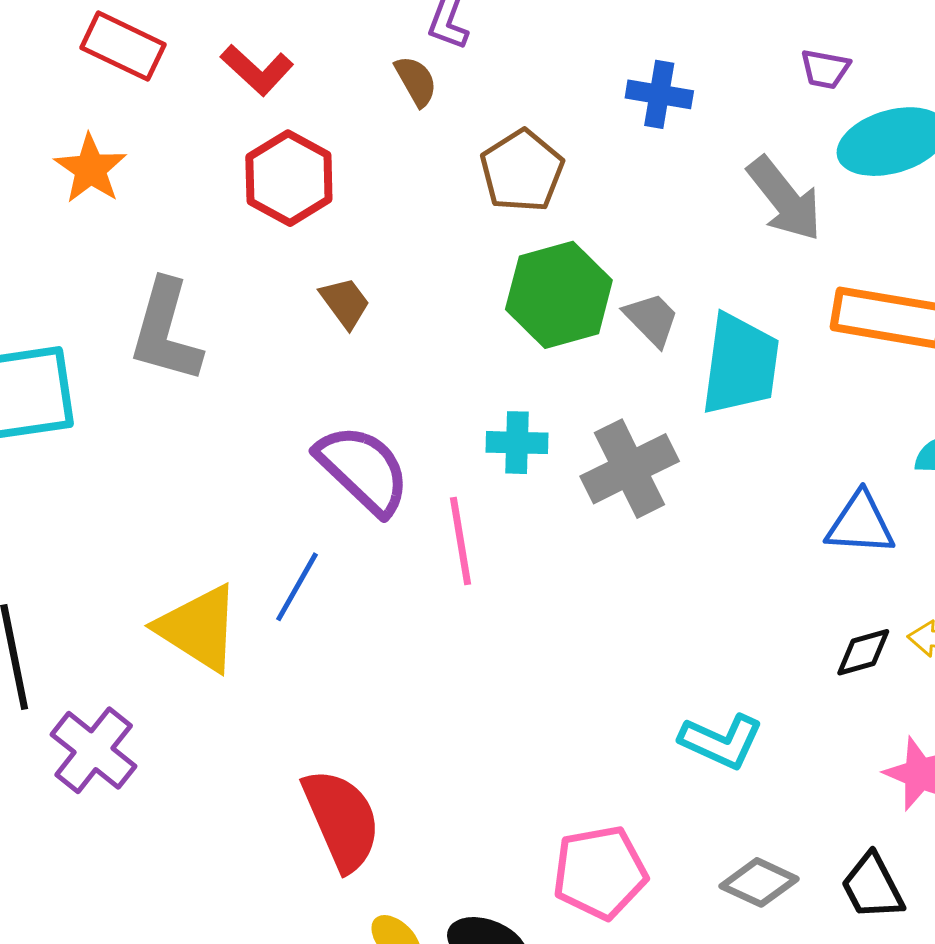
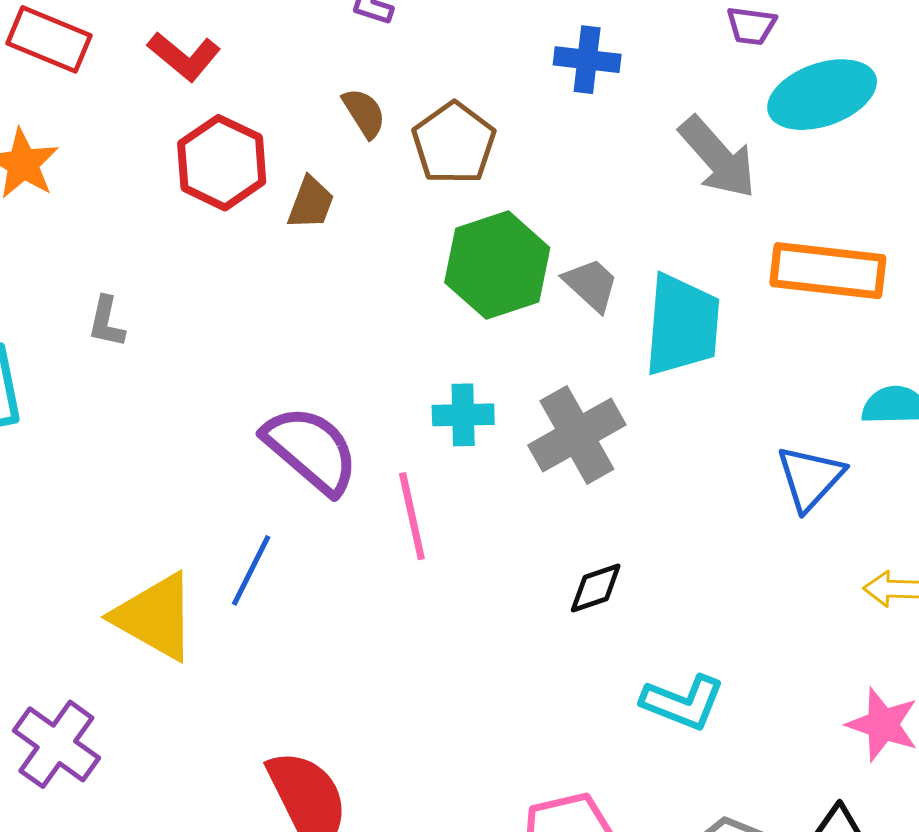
brown semicircle: (416, 81) -> (364, 113), moved
brown trapezoid: (345, 303) -> (311, 203), moved, turned 60
gray L-shape: (166, 331) -> (106, 322), size x0.5
blue triangle: (860, 524) -> (810, 478), turned -48
black diamond: (863, 652) -> (596, 588), moved

